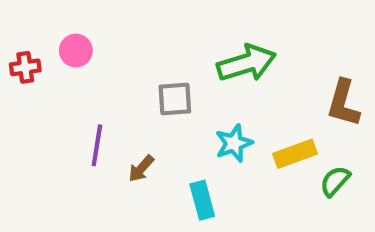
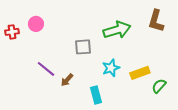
brown L-shape: (343, 103) -> (156, 21), moved
purple line: (97, 145) -> (46, 69), turned -60

